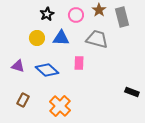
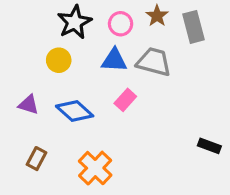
black star: (47, 14) -> (75, 22), size x1.5
blue triangle: (61, 38) -> (114, 60), moved
pink rectangle: (79, 63) -> (125, 100), turned 40

